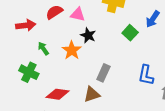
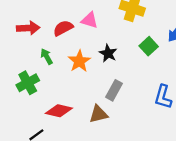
red semicircle: (54, 12) -> (63, 28), moved
black star: (88, 35) -> (108, 53), moved
green cross: (29, 72) -> (28, 83), turned 30

